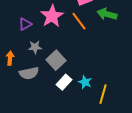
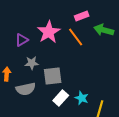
gray square: (56, 60) -> (53, 76), turned 36

